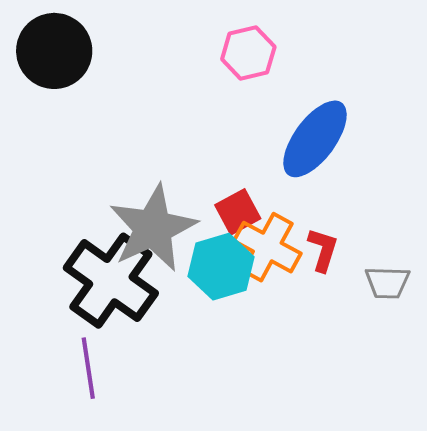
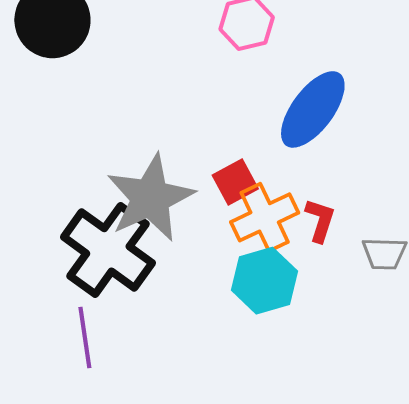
orange cross: (267, 247) -> (265, 217), turned 36
cyan hexagon: (221, 267) -> (264, 281), moved

